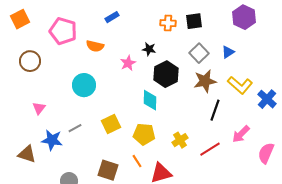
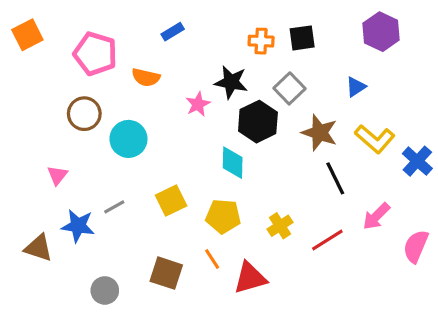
black star: (149, 49) -> (231, 82), size x1.5
gray square: (199, 53) -> (289, 88), moved
brown circle: (30, 61) -> (84, 114), moved
brown star: (205, 81) -> (319, 133), turned 30
black line: (215, 110) -> (335, 178), turned -45

